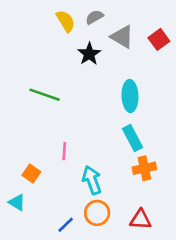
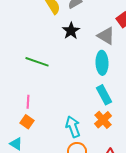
gray triangle: (122, 37) -> (106, 36), moved
pink line: (64, 151) -> (28, 102), moved
orange cross: (144, 168) -> (103, 120), moved, turned -30

